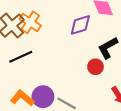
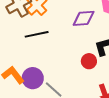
black line: (21, 57) -> (37, 34), moved

